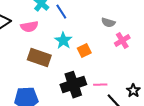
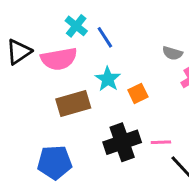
pink semicircle: (29, 27) -> (59, 59), size x1.4
brown rectangle: (39, 58) -> (73, 103), turned -35

